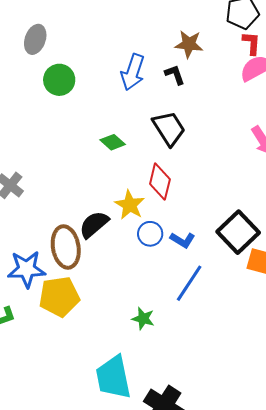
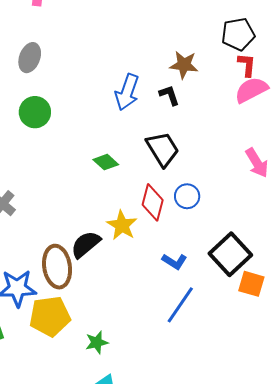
green circle: (59, 80) -> (35, 112), moved
blue circle: (150, 234) -> (187, 196), moved
green star: (143, 319) -> (97, 342), moved, turned -30

